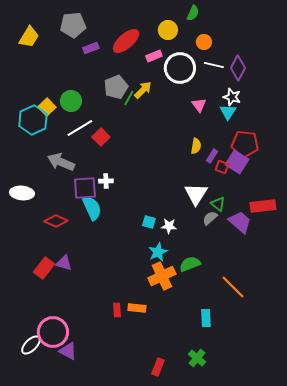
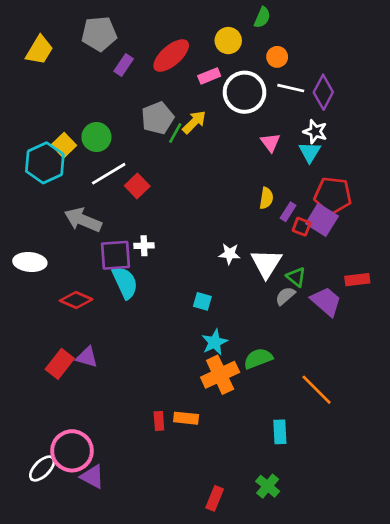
purple rectangle: (91, 48) -> (124, 65), turned -35
red rectangle: (263, 206) -> (357, 280), size x0.7
white star: (169, 226) -> (230, 254), moved

